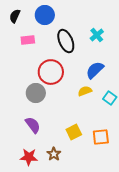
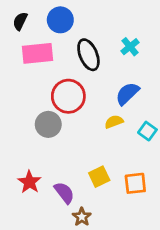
pink rectangle: (28, 40) -> (38, 53), size x1.6
purple semicircle: (33, 125) -> (64, 193), moved
brown star: (54, 154) -> (82, 217), moved
red star: (29, 157) -> (29, 182), moved, turned 30

